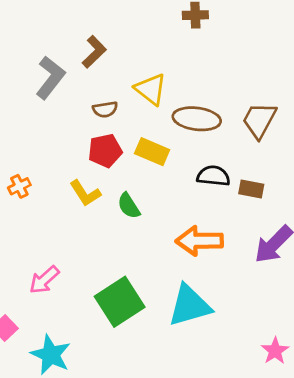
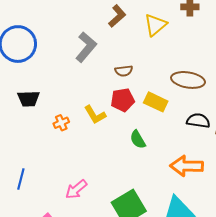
brown L-shape: (94, 52) -> (117, 16), moved
yellow triangle: (151, 89) -> (155, 25), moved, turned 40
yellow L-shape: (85, 193) -> (95, 115), moved

